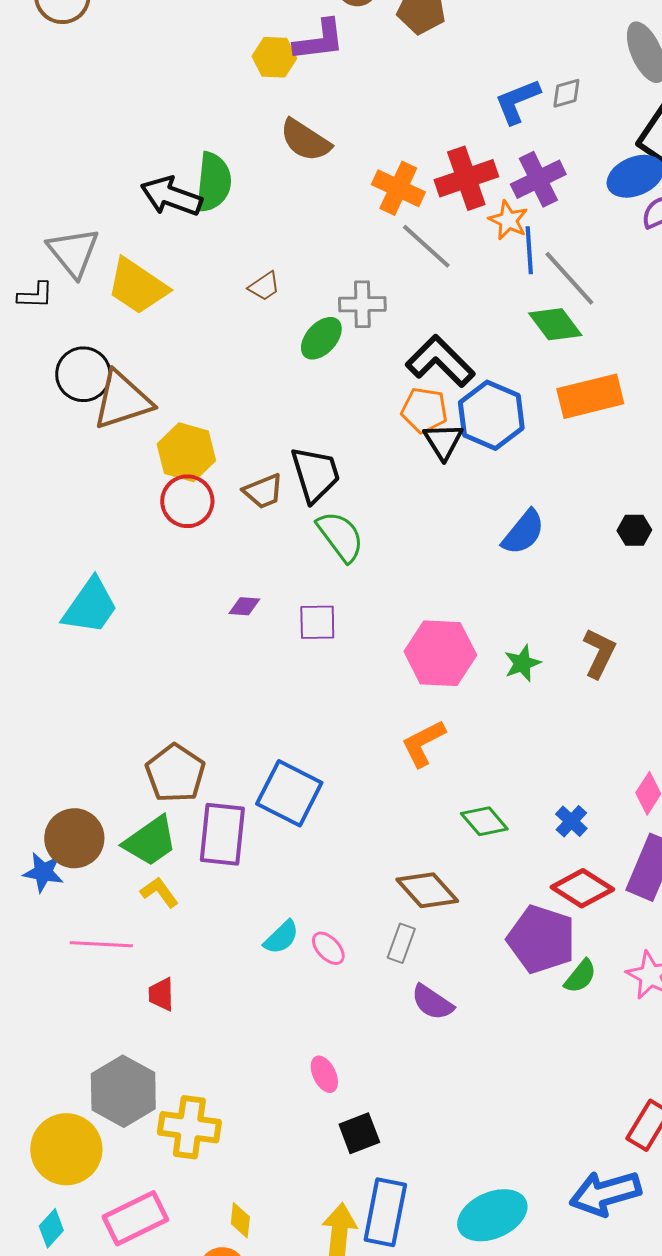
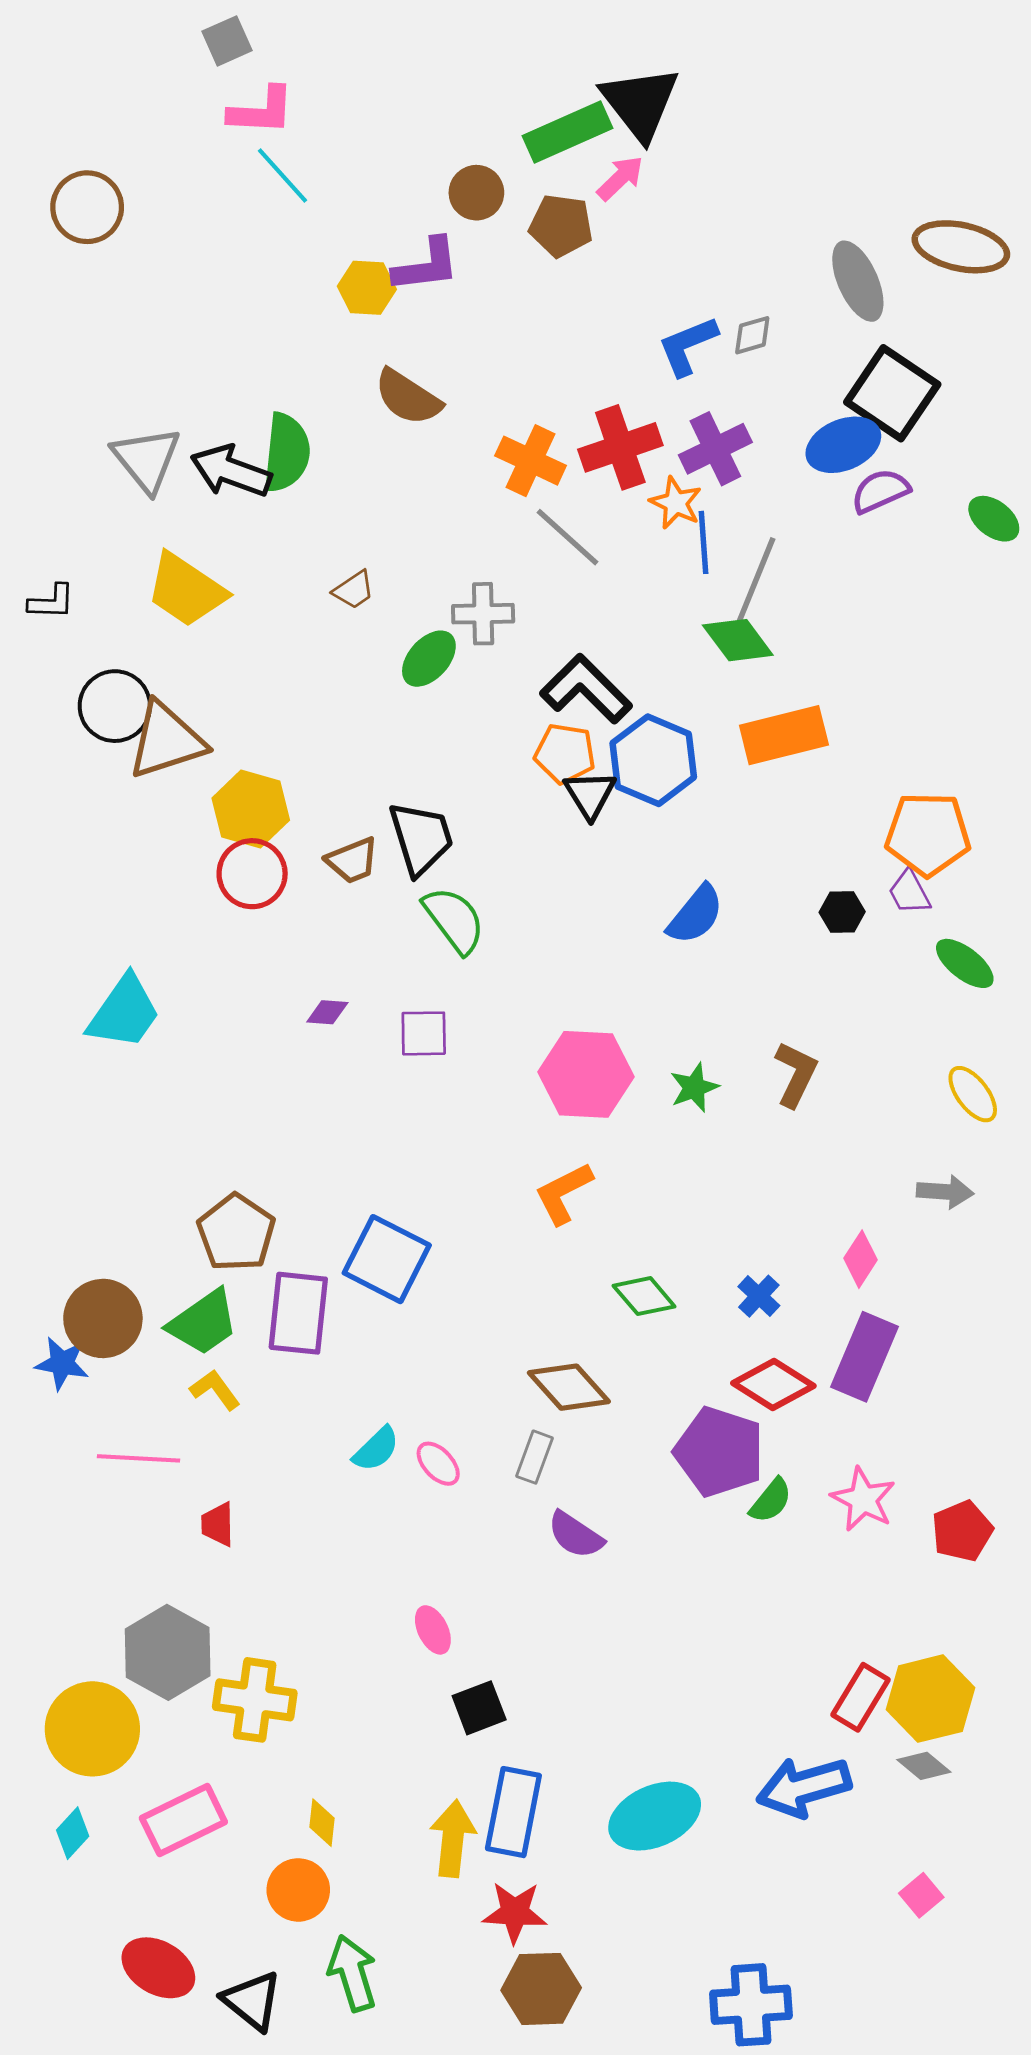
gray triangle: (73, 252) -> (146, 459), moved
gray line: (569, 278) -> (756, 579), turned 64

